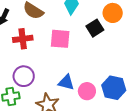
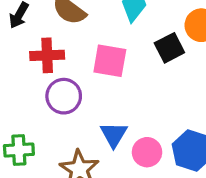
purple circle: (24, 76) -> (64, 96), moved
blue triangle: (66, 82) -> (114, 134), turned 42

